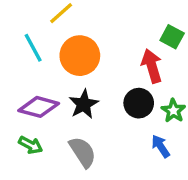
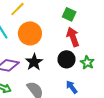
green square: (172, 37) -> (69, 14), moved
blue arrow: (161, 146) -> (72, 87), moved

